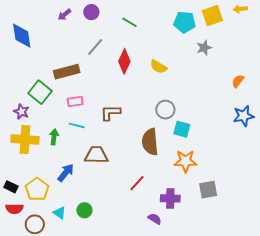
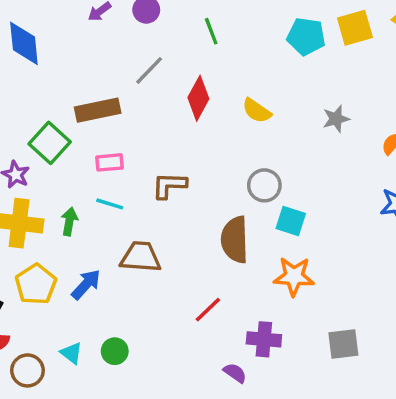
green line: (130, 22) -> (211, 31), turned 35
gray star: (204, 48) -> (336, 119), moved
yellow pentagon: (37, 189) -> (36, 284), moved
gray square: (208, 190) -> (343, 344), moved

